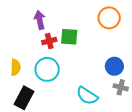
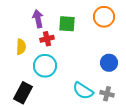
green square: (69, 37) -> (67, 24), moved
yellow semicircle: (16, 67) -> (21, 47), moved
gray cross: (121, 87) -> (107, 94), moved

